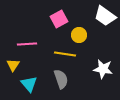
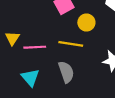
pink line: (27, 44) -> (35, 47), moved
yellow triangle: (13, 65) -> (12, 38), moved

